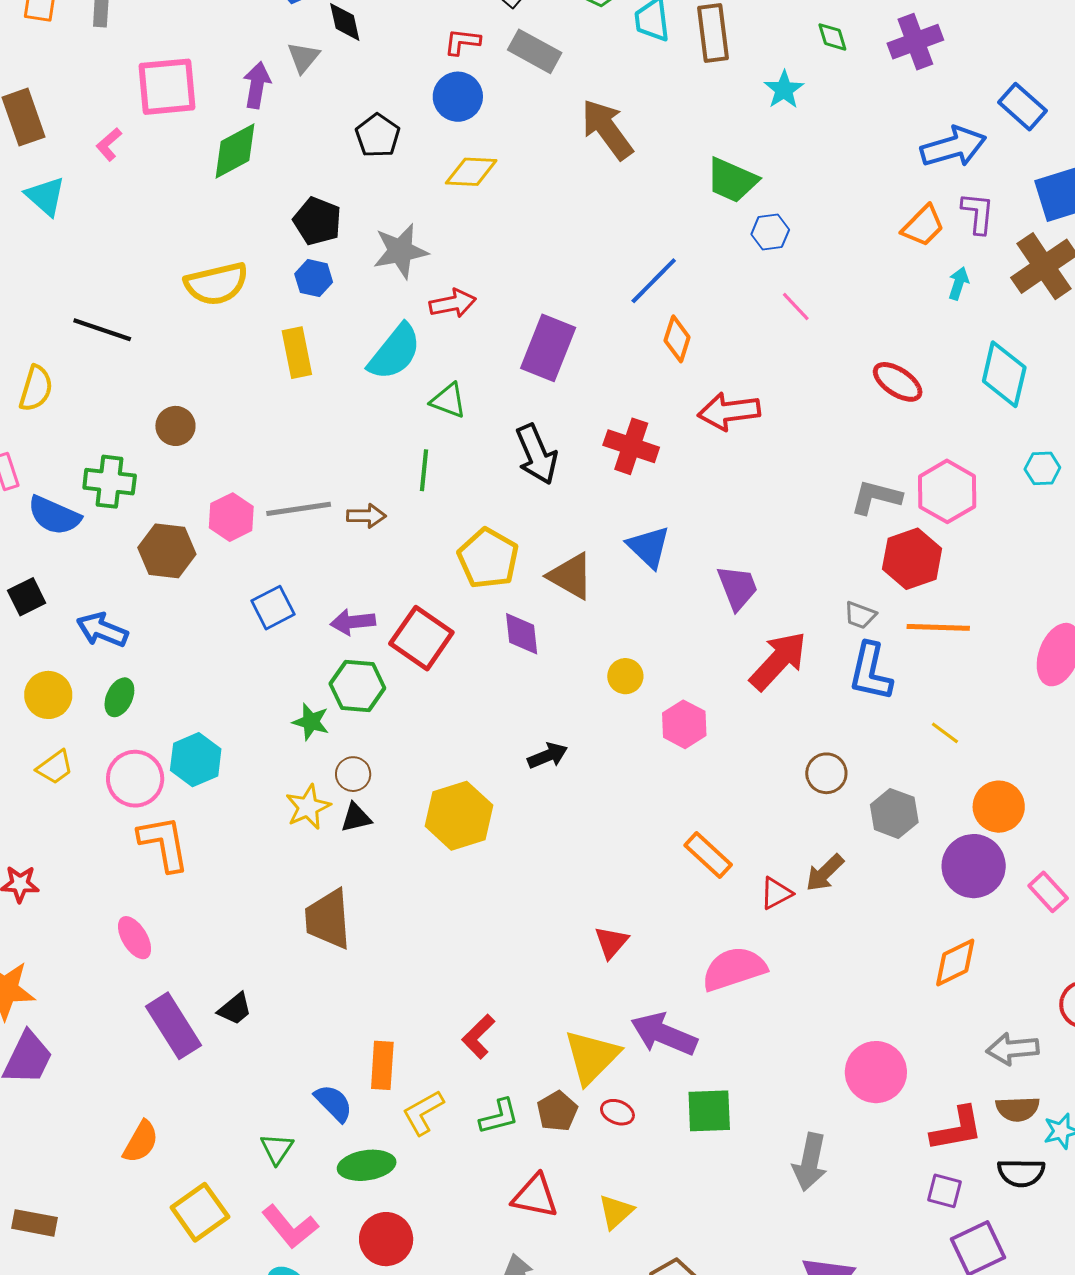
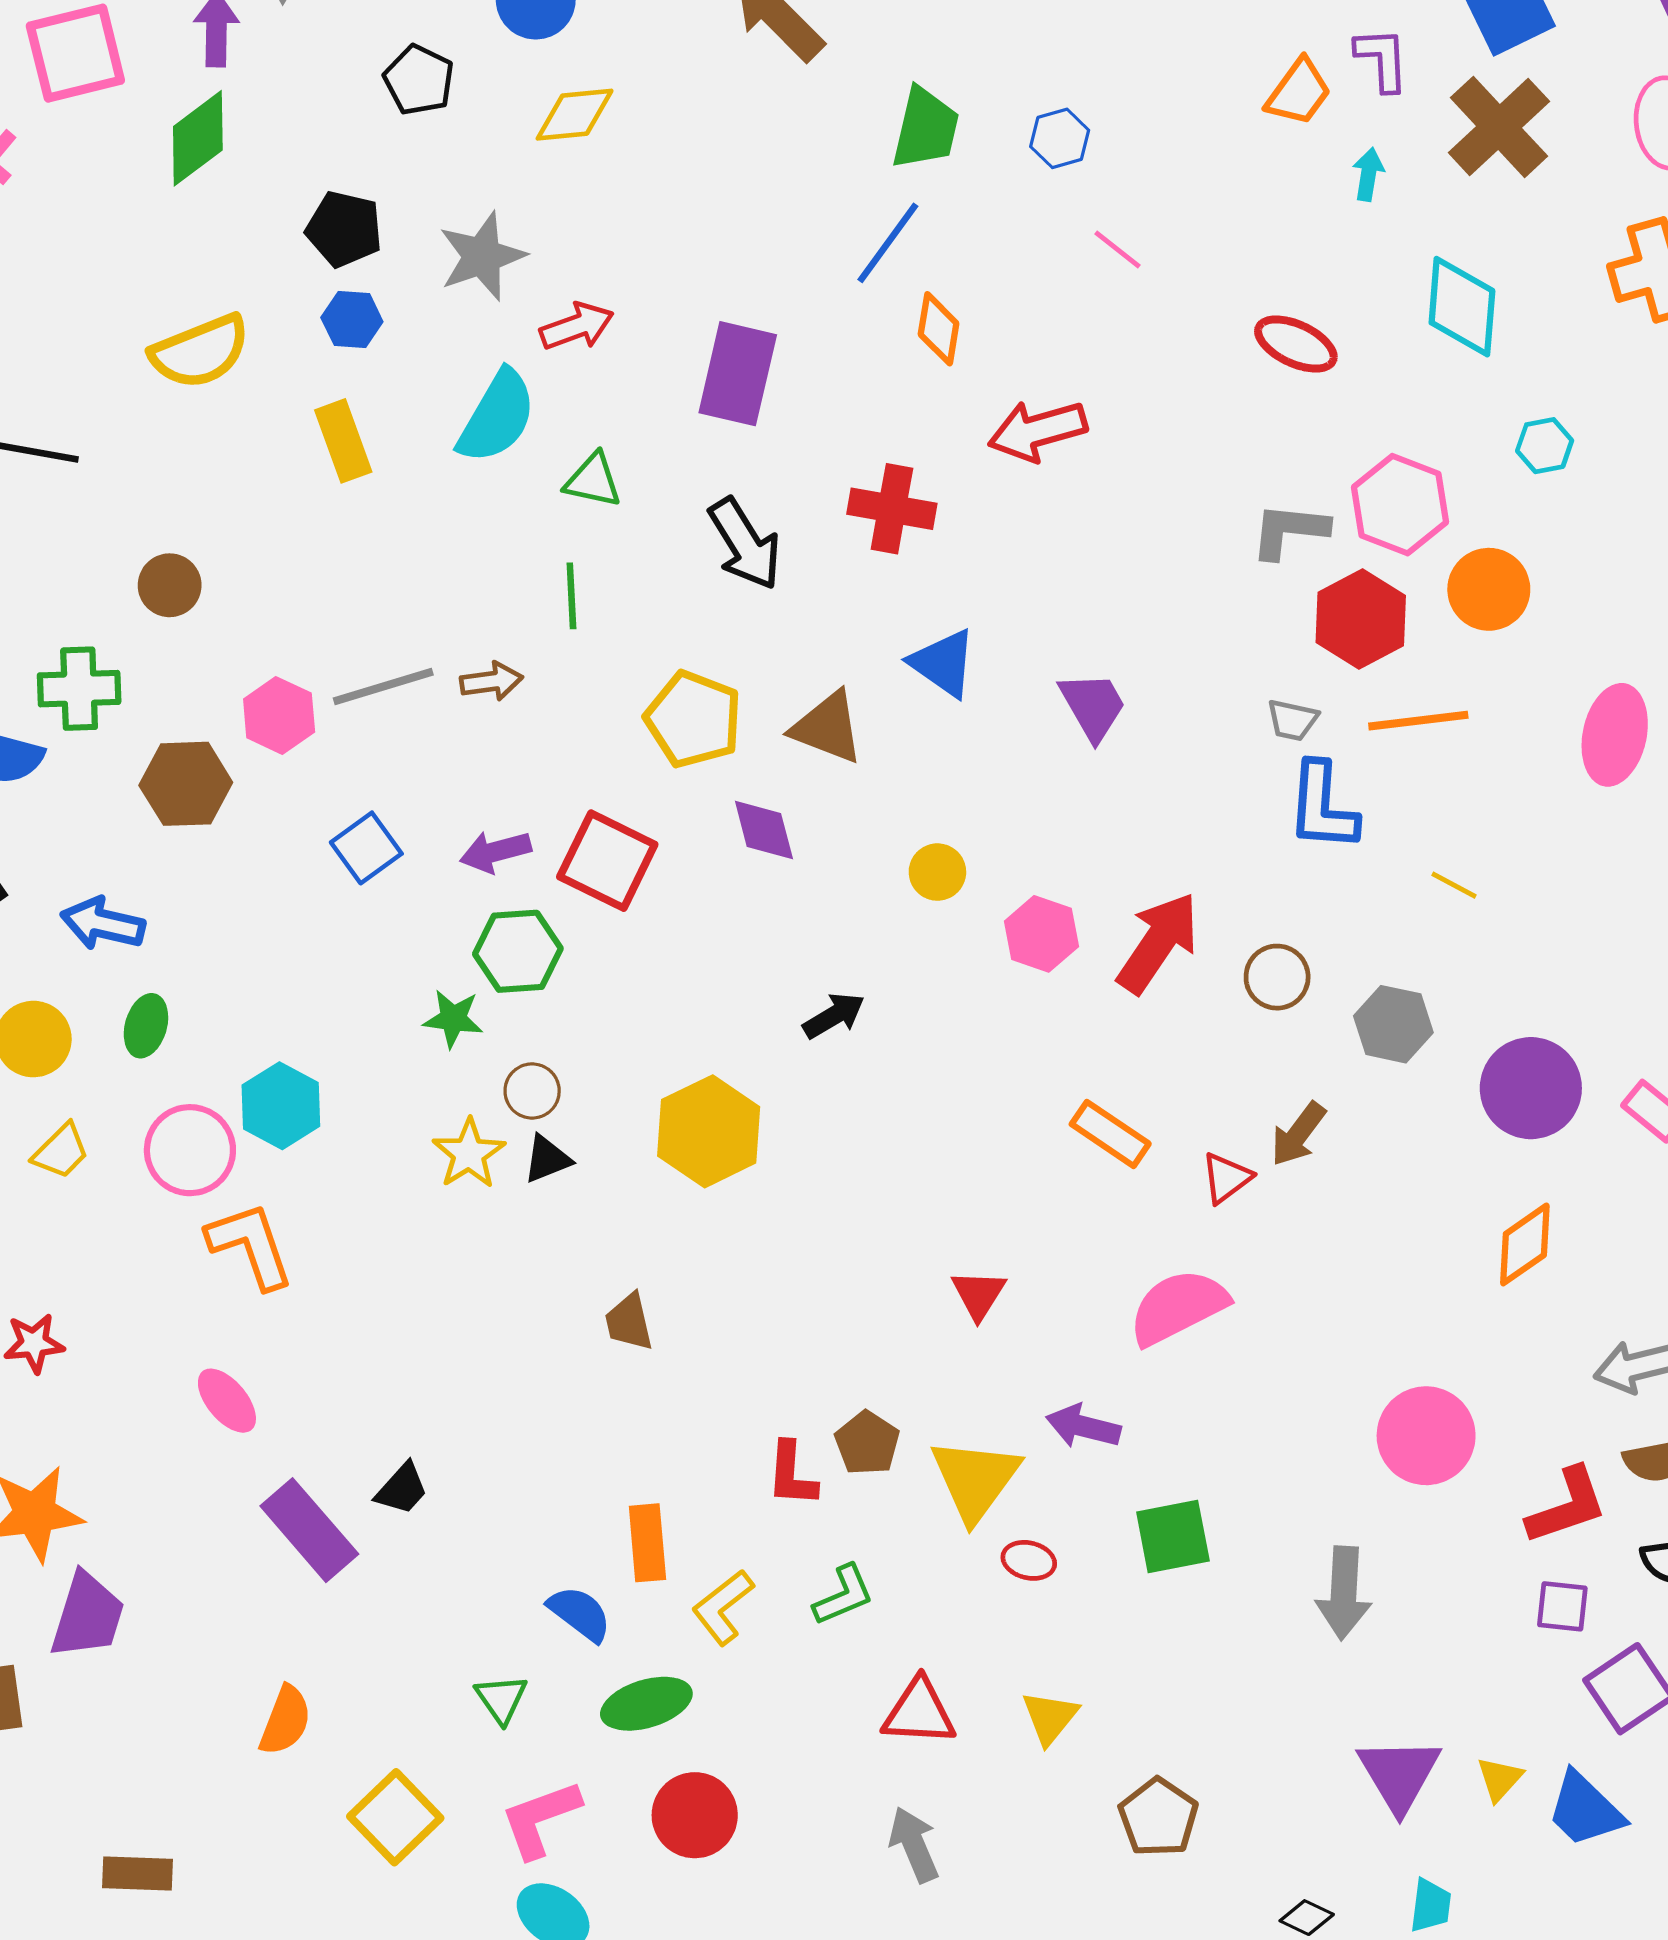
green trapezoid: (732, 180) -> (926, 128), moved, turned -92
red arrow: (778, 661) -> (1158, 943), moved
orange circle: (999, 807) -> (1489, 589), moved
brown trapezoid: (328, 919) -> (629, 1322), moved, size x0.6
purple arrow: (664, 1034) -> (1083, 1426), size x0.7
red L-shape: (478, 1036) -> (792, 1474), turned -33
brown pentagon: (557, 1111) -> (867, 1443), moved
pink L-shape: (290, 1227) -> (540, 1819), turned 118

